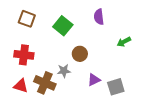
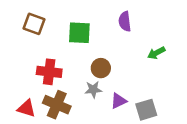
green square: (63, 26) -> (79, 33), turned -36
red cross: (24, 55) -> (49, 72), moved
gray star: (64, 71) -> (93, 89), moved

